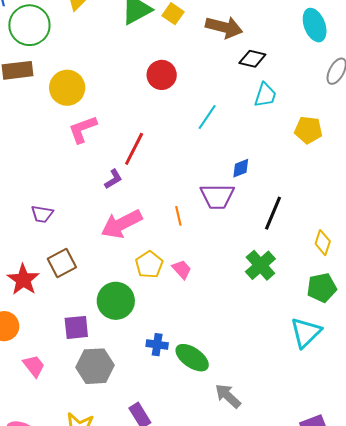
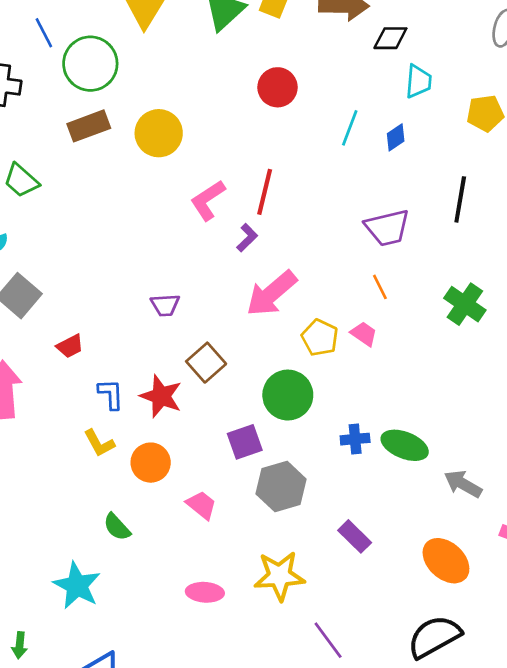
pink L-shape: (83, 129) -> (208, 200), moved
blue diamond: (241, 168) -> (396, 137), moved
black line: (273, 213) -> (460, 199), moved
orange line: (178, 216) -> (380, 287), moved

